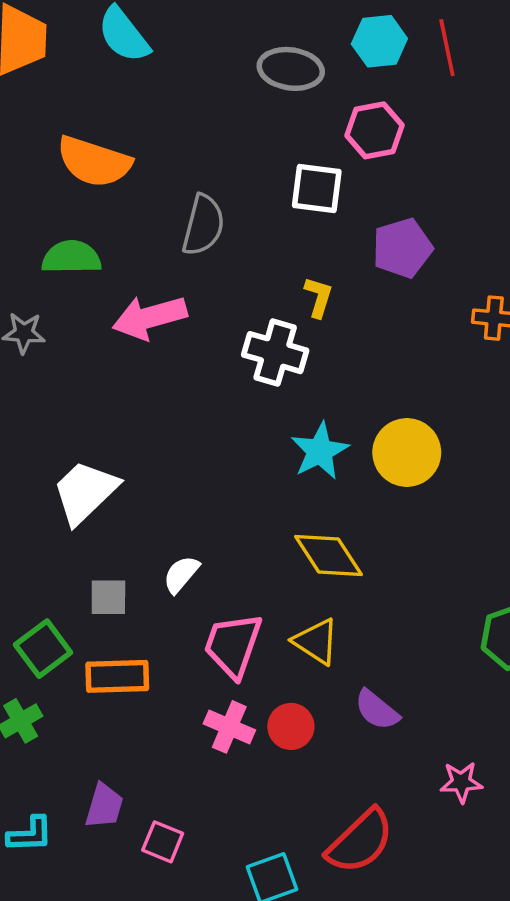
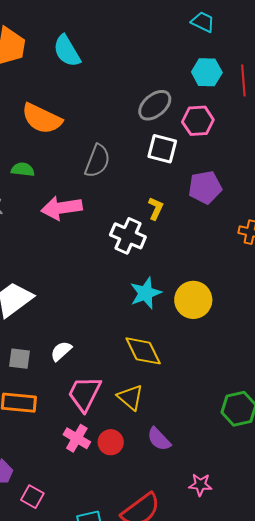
gray ellipse: (291, 69) -> (155, 105), moved, turned -56
green semicircle: (71, 257) -> (23, 170), size x0.7

